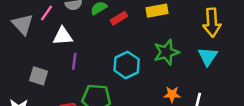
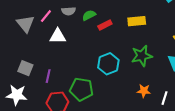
purple line: (74, 61) -> (48, 76), moved
gray square: (39, 76) -> (25, 68), moved

